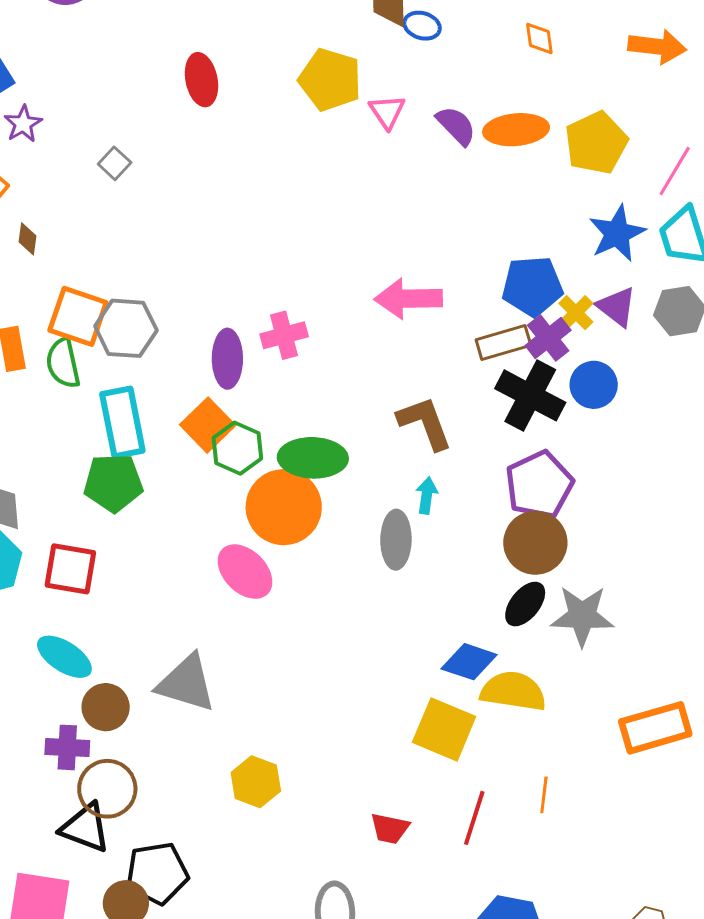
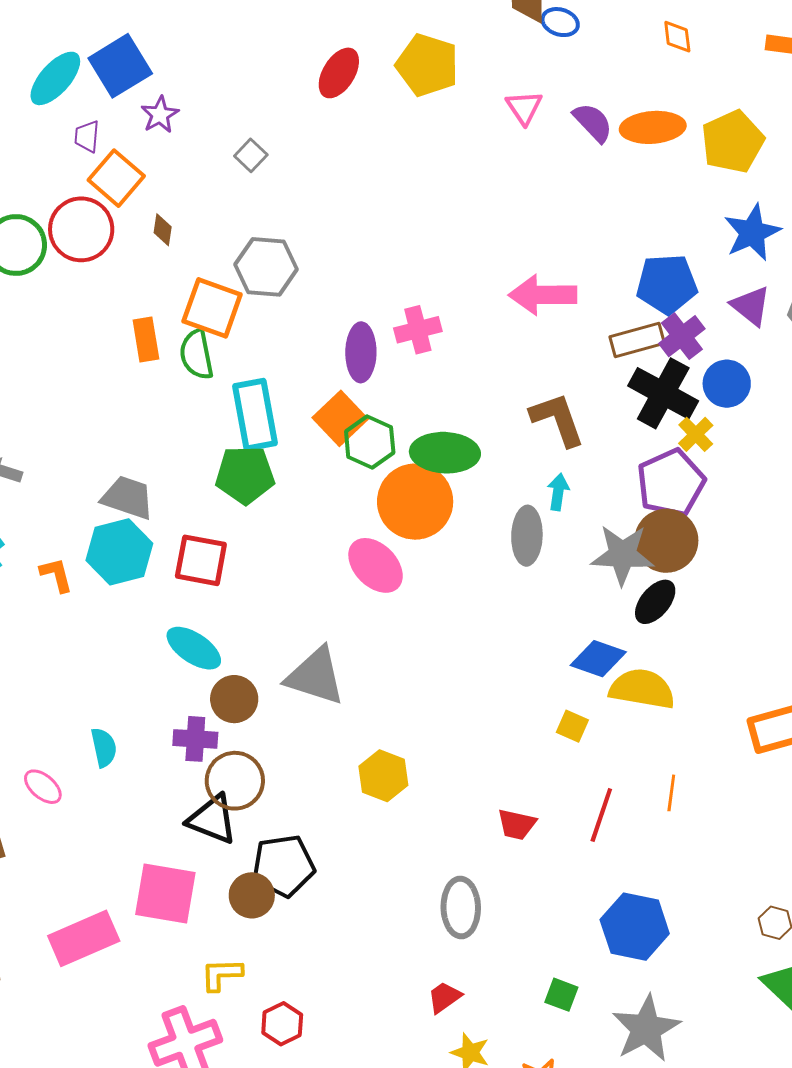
red ellipse: (201, 80) -> (339, 73), turned 42
yellow pentagon: (330, 80) -> (427, 65), moved
yellow cross: (576, 313) -> (696, 434), moved
gray hexagon: (126, 328) -> (266, 267), moved
gray star: (582, 616) -> (622, 555), moved
yellow square: (444, 729) -> (572, 726), size x0.5

